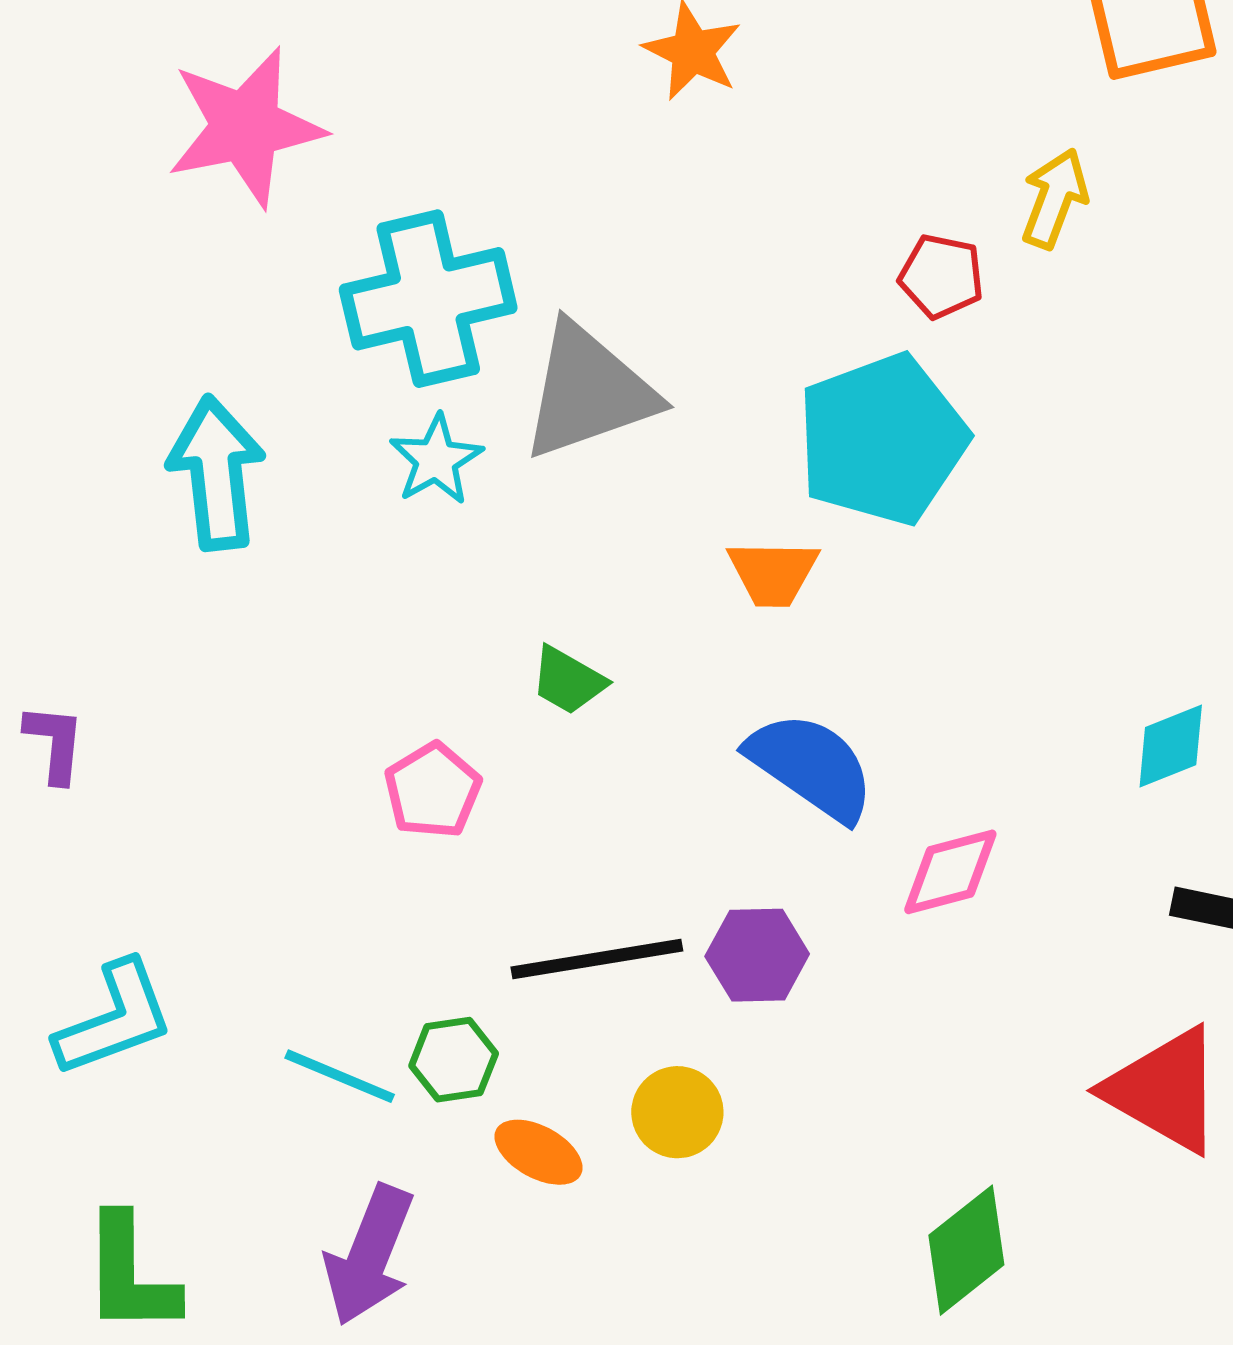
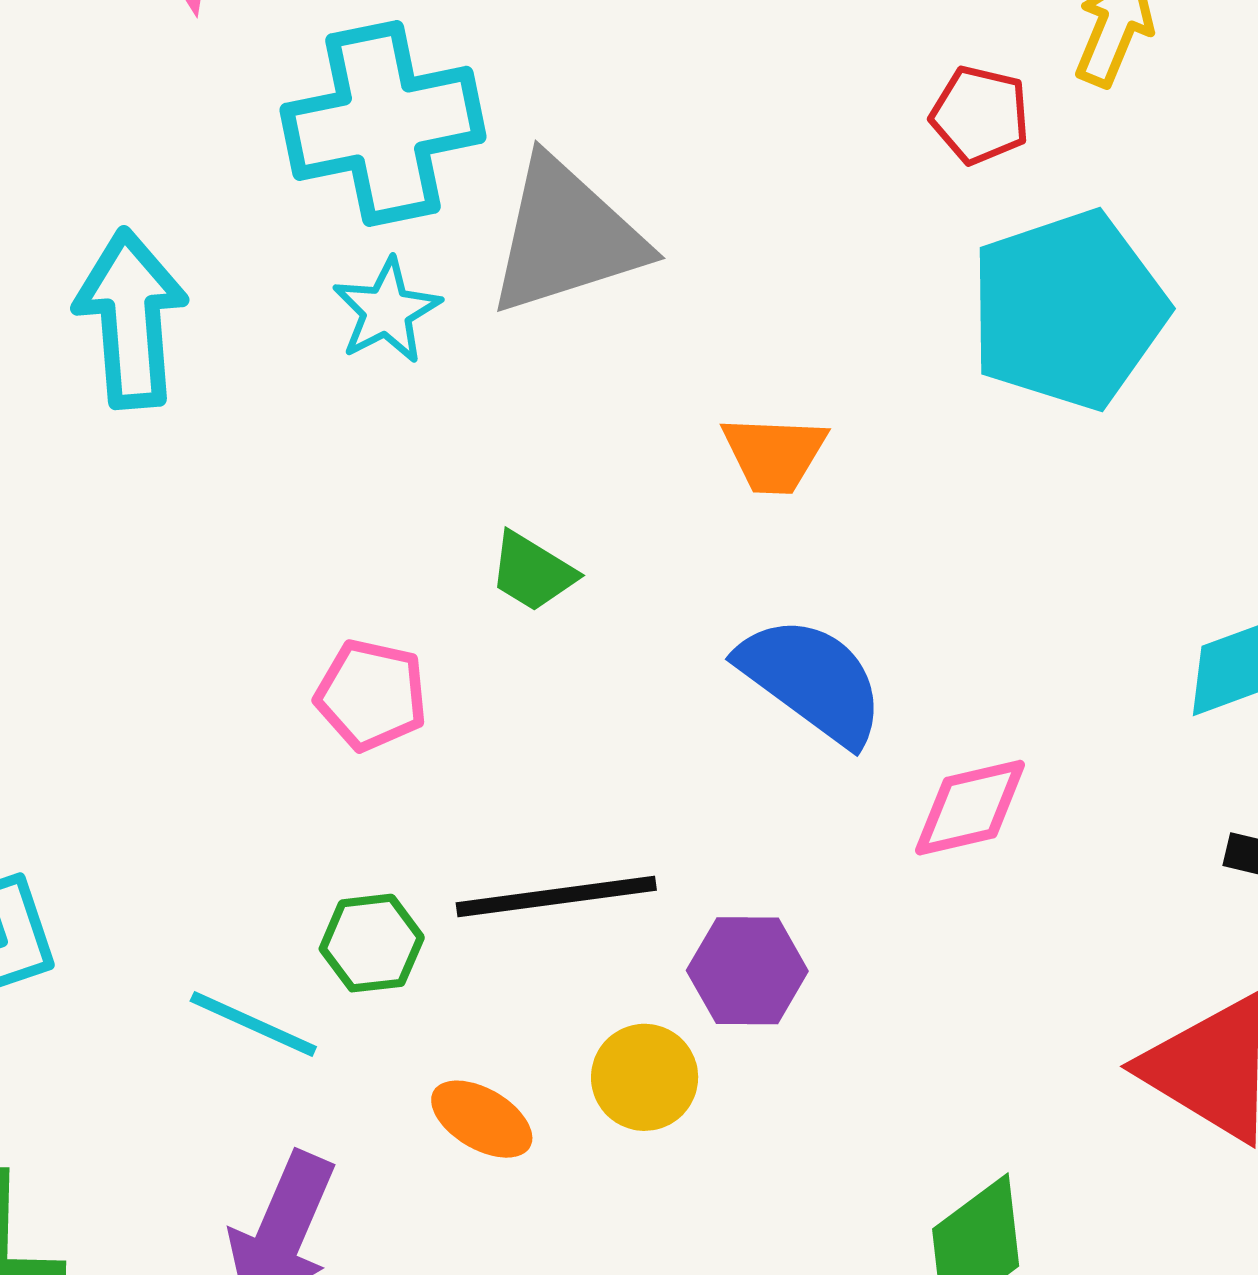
cyan pentagon: (882, 439) -> (1068, 310), moved
pink pentagon: (433, 790) -> (371, 695), turned -30
purple hexagon: (757, 955) -> (747, 971), moved
green hexagon: (454, 1060) -> (372, 943), moved

